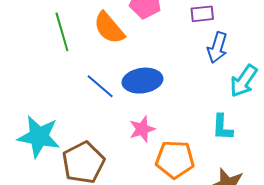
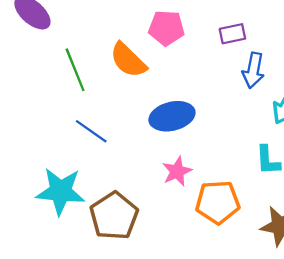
blue line: (100, 86) -> (91, 131), moved

